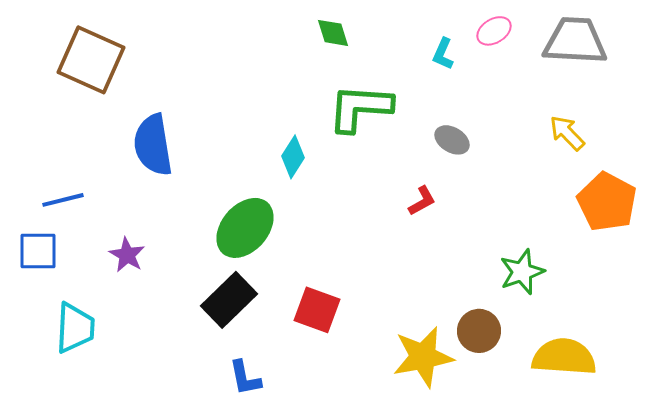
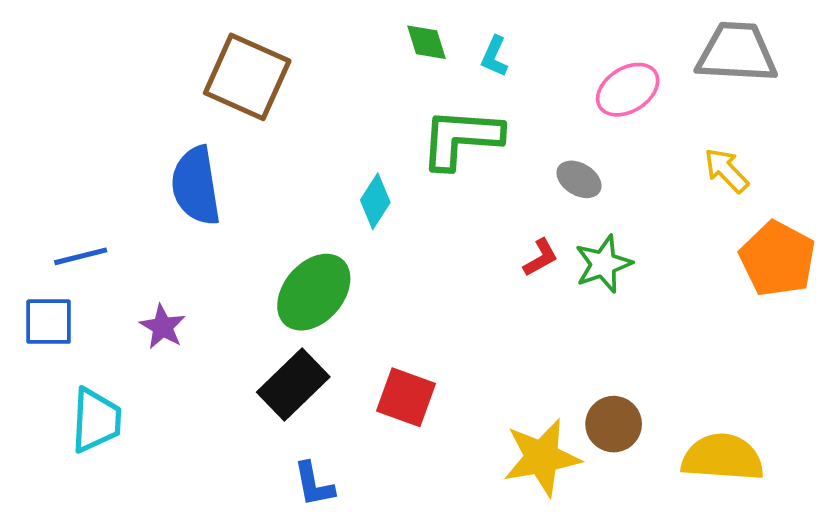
pink ellipse: (494, 31) -> (628, 90), moved, size x1.4
cyan L-shape: (443, 54) -> (494, 56), moved
brown square: (91, 60) -> (247, 77), moved
green star: (522, 272) -> (603, 264), moved

